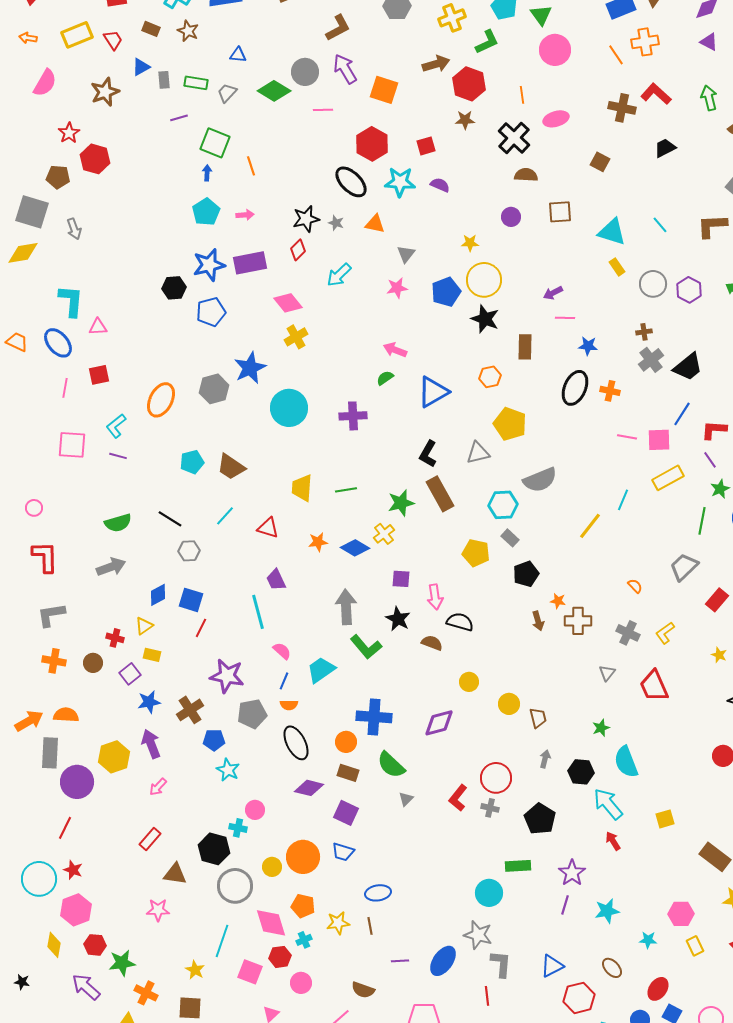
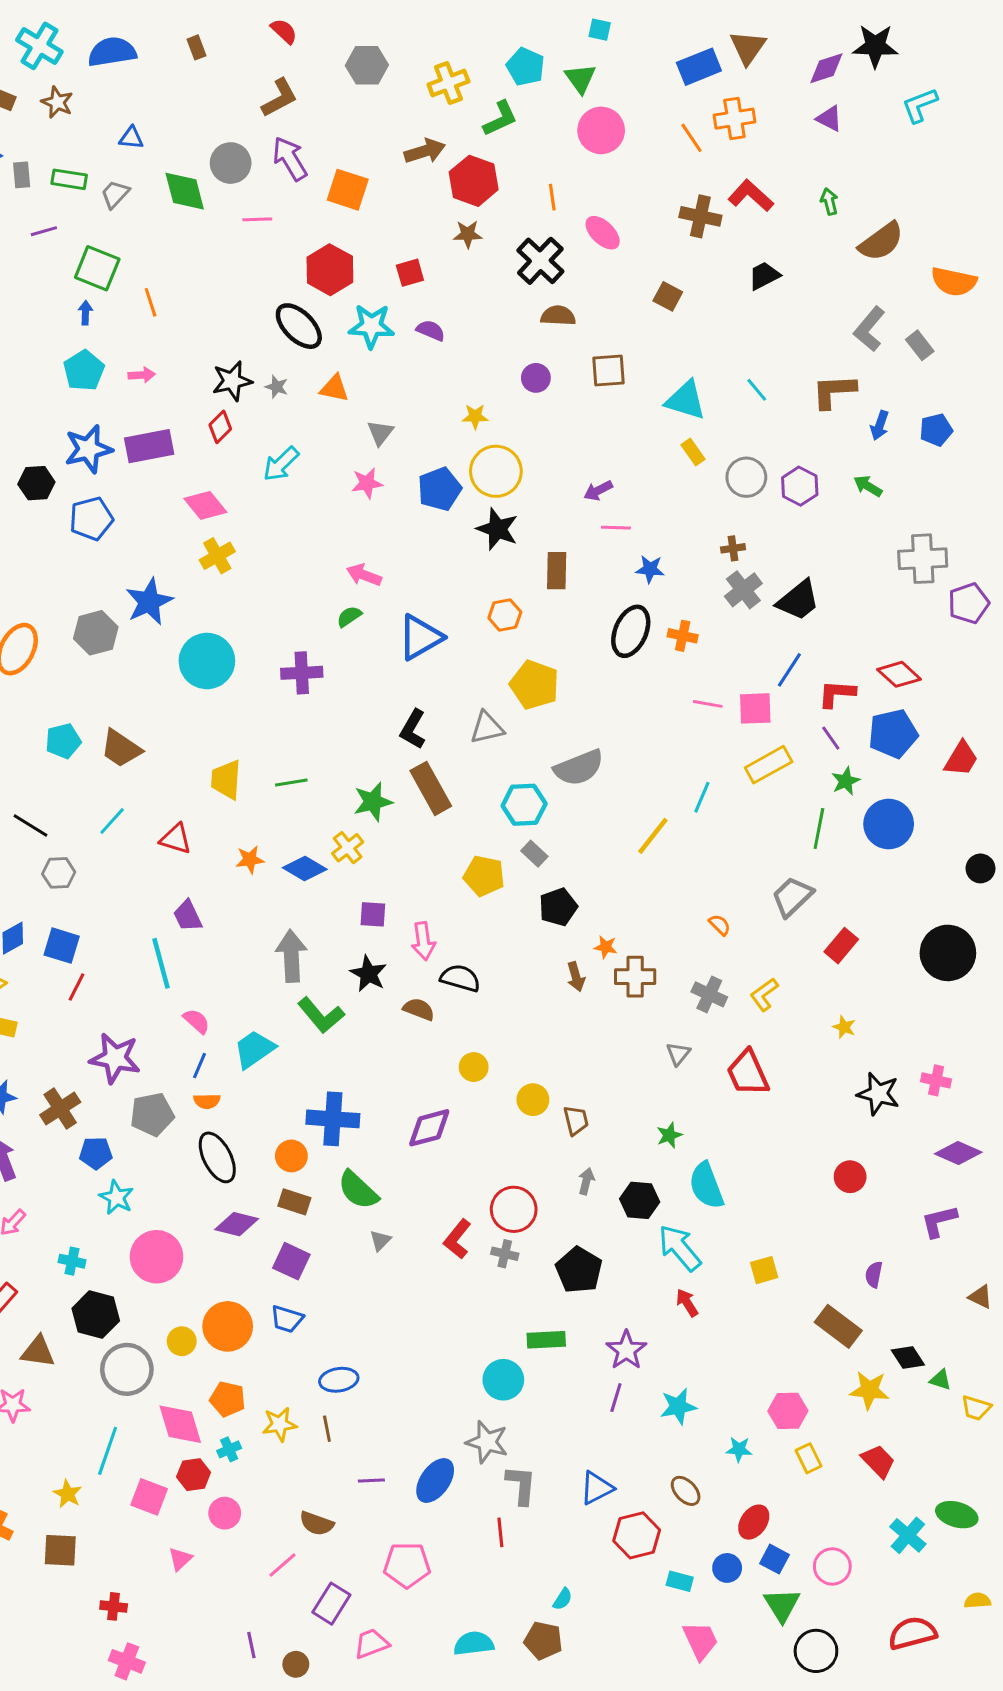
green diamond: (274, 91) -> (185, 191), turned 44
green arrow: (709, 98) -> (829, 202), size x0.7
pink ellipse: (556, 119) -> (603, 233), turned 60
pink circle: (255, 810) -> (157, 1257), size x1.8
cyan cross: (238, 828) -> (72, 1261), moved

